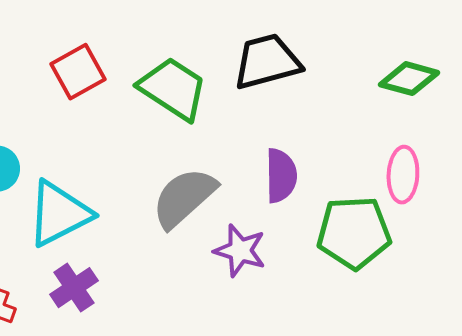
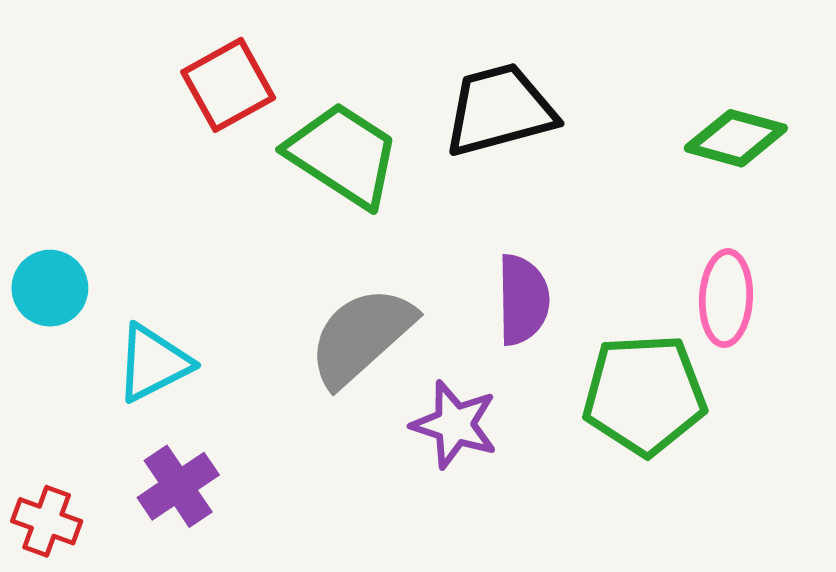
red square: (78, 72) -> (228, 85), moved
cyan triangle: (59, 214) -> (153, 363), size x0.7

